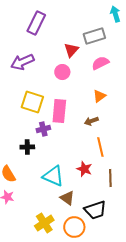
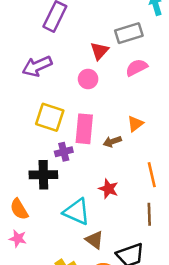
orange triangle: (99, 96) -> (135, 124), moved
brown arrow: (91, 121) -> (112, 142), moved
black cross: (27, 147) -> (43, 175), size x1.5
orange line: (100, 147) -> (152, 175), moved
red star: (84, 169) -> (108, 189), moved

